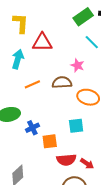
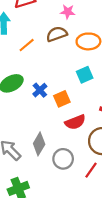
red semicircle: (66, 160) -> (75, 122), moved

